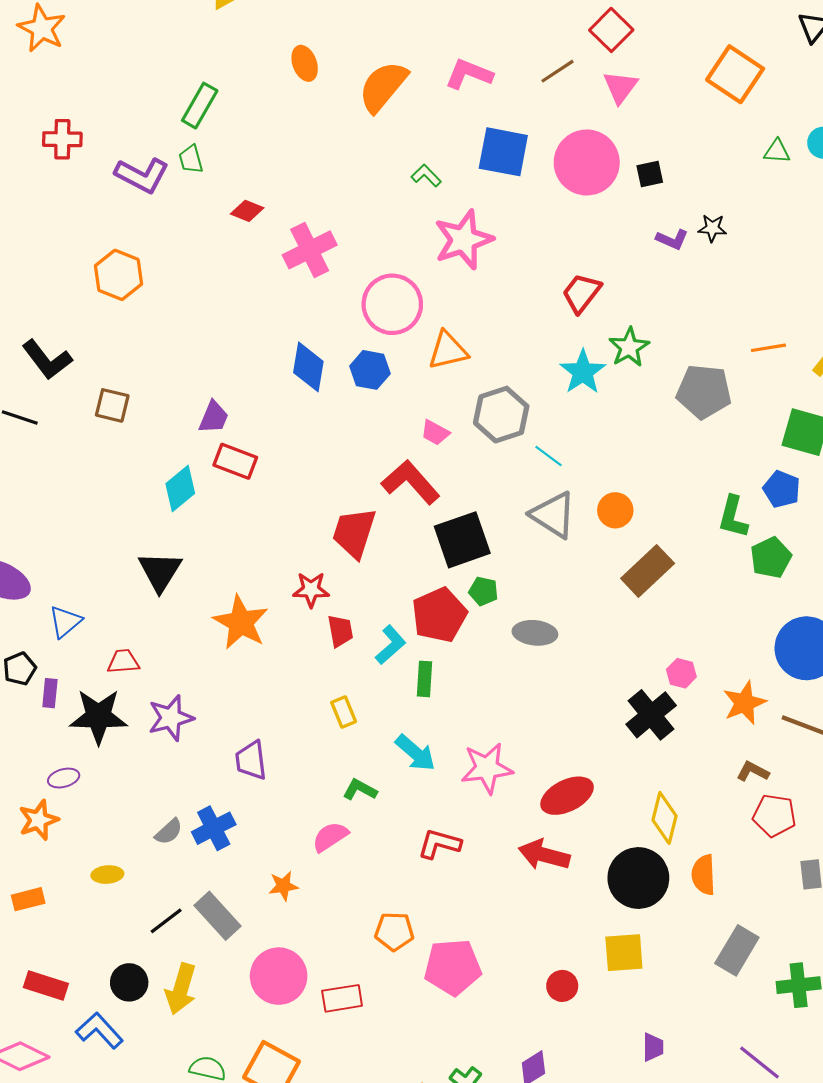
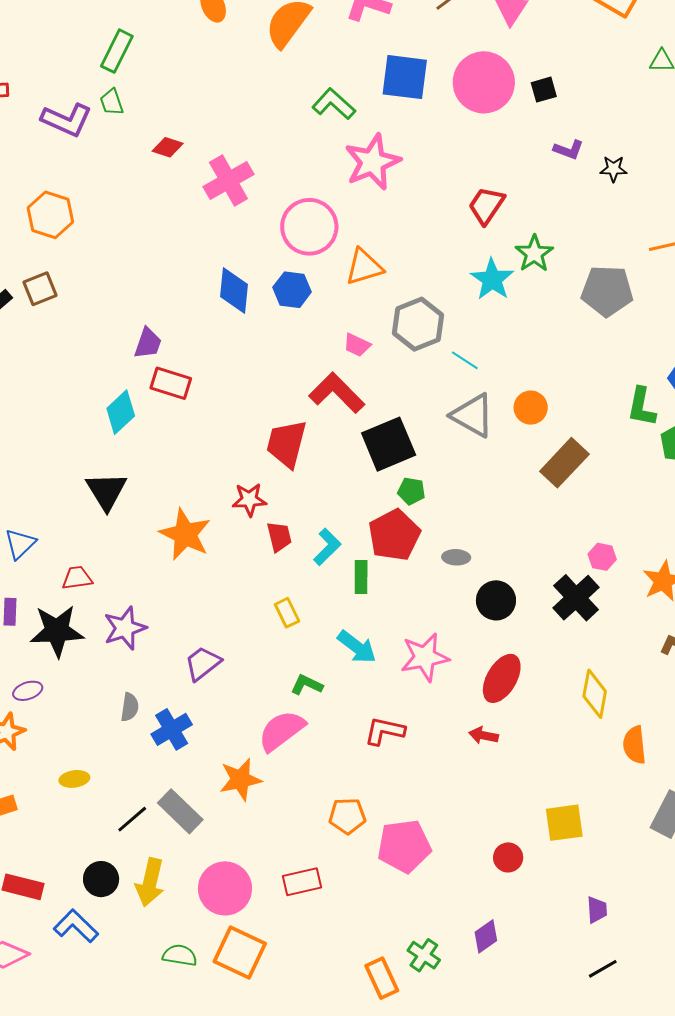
green L-shape: (426, 176) -> (334, 104), size x1.5
black star: (712, 228) -> (614, 169), moved
brown square: (112, 405) -> (40, 289), moved, turned -32
red pentagon: (439, 615) -> (394, 535), moved
gray ellipse: (535, 633) -> (456, 557), moved, size x0.7
purple trapezoid: (251, 760) -> (203, 663), turned 63
red ellipse: (567, 796) -> (502, 678), turned -30
gray semicircle: (169, 832) -> (130, 707), moved, turned -36
pink semicircle: (330, 837) -> (282, 731), size x1.4
red arrow: (544, 855) -> (484, 735), size x0.6
black circle: (638, 878) -> (496, 600), moved, size x0.7
orange star: (283, 886) -> (240, 780), size x1.5
pink circle: (279, 976) -> (225, 888), moved

